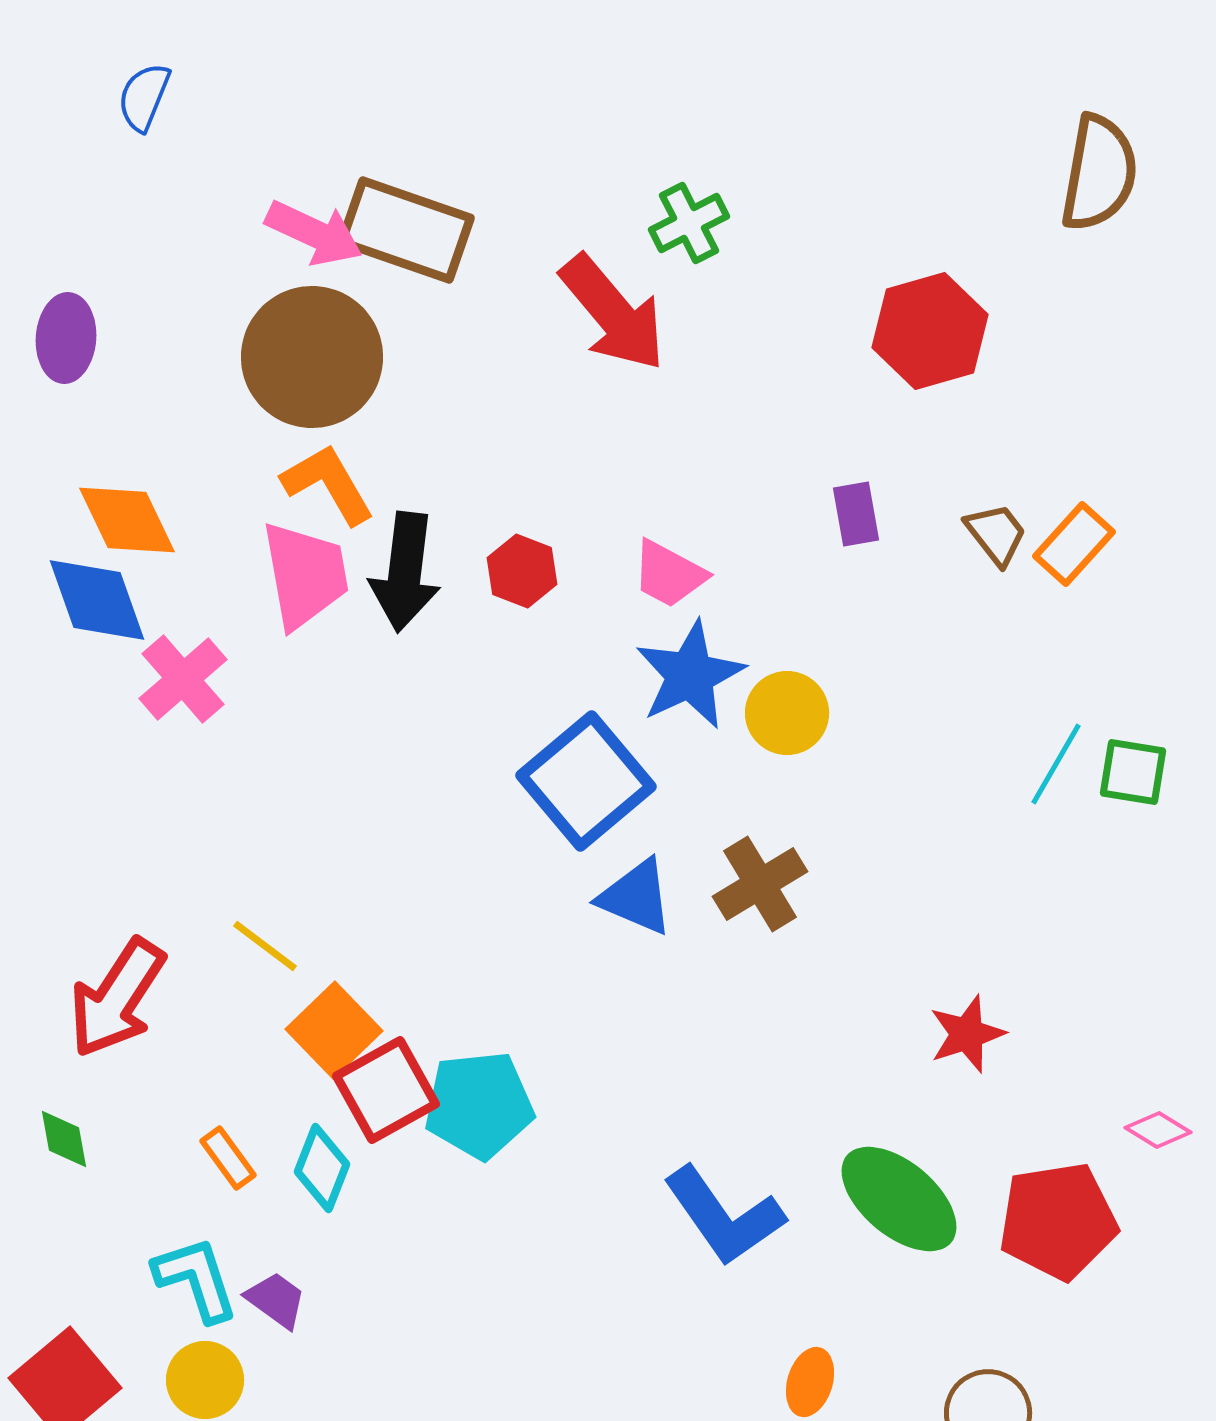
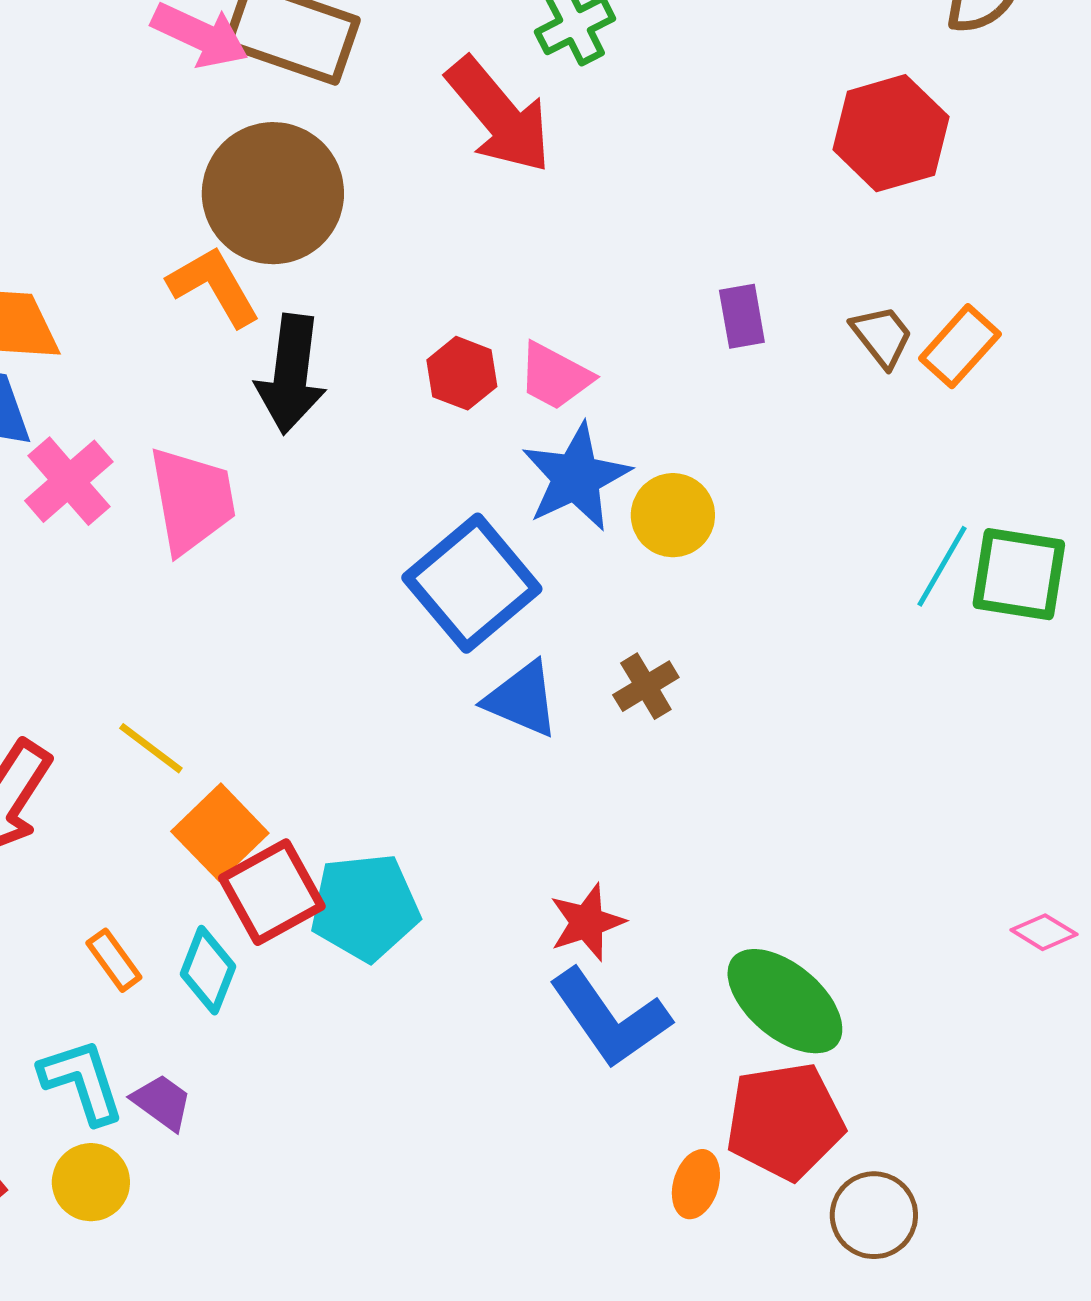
red hexagon: (930, 331) -> (891, 133), moved
brown circle: (312, 357) -> (273, 193), moved
red hexagon: (522, 571) -> (462, 373), moved
pink trapezoid: (305, 575) -> (192, 500), moved
green square: (1133, 772) -> (1019, 574), size x1.4
brown cross: (760, 884) -> (646, 686), size x0.7
red star: (967, 1034) -> (587, 922), moved
red pentagon: (1058, 1221) -> (785, 1121), moved

